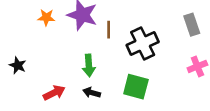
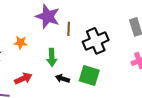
orange star: (46, 17) -> (21, 43), moved
black arrow: (92, 93) -> (62, 79), moved

